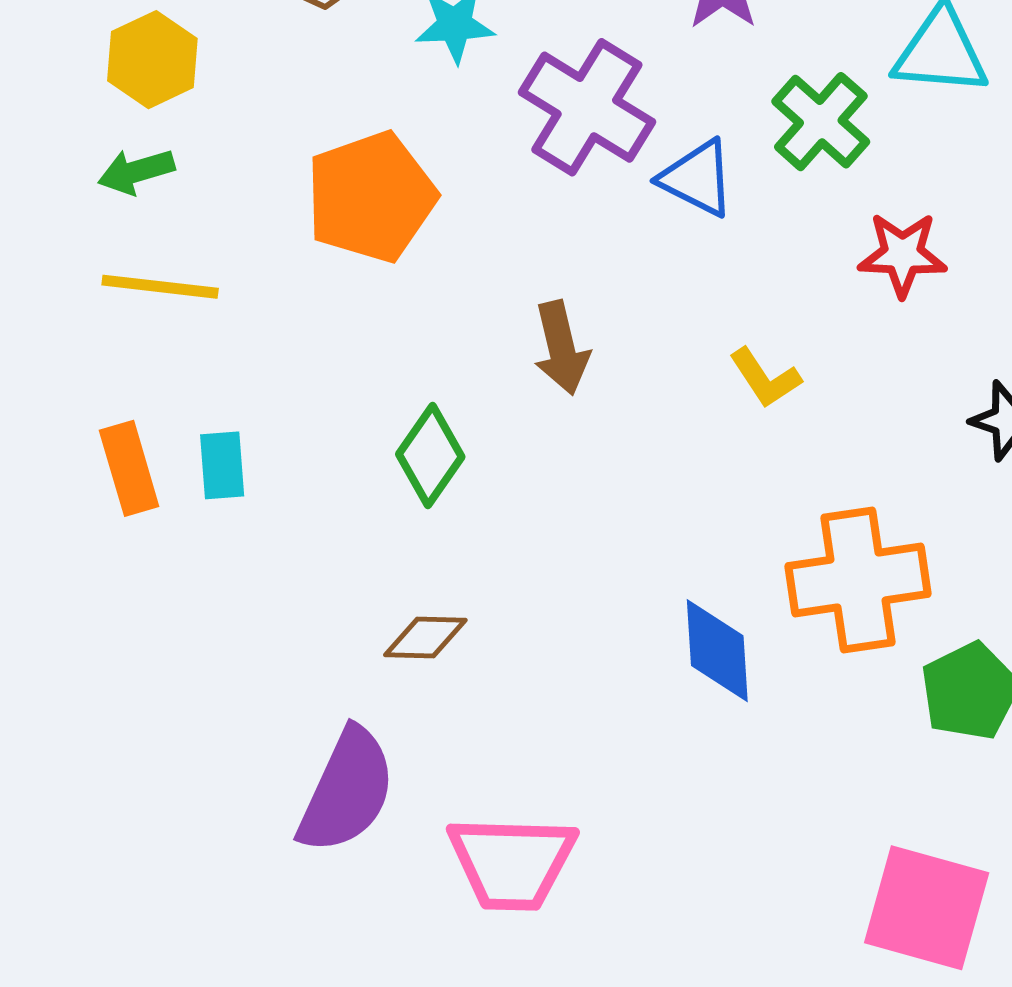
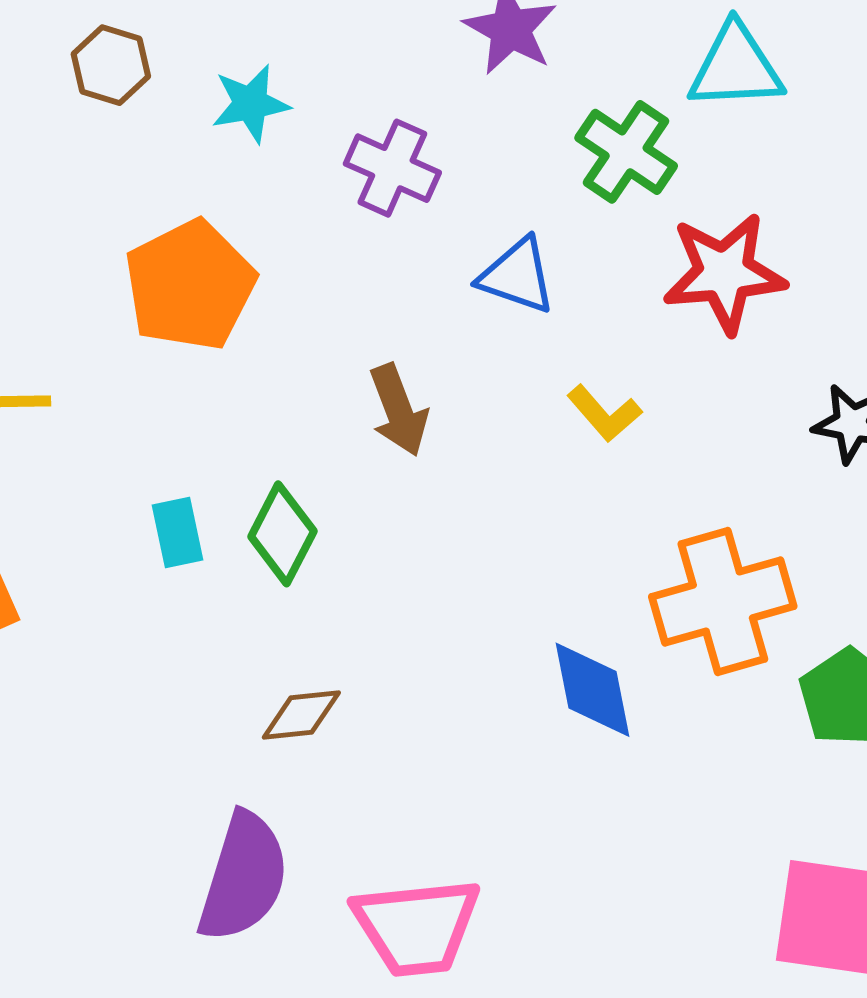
purple cross: (587, 107) -> (392, 168), size x0.7
blue triangle: (697, 178) -> (517, 276), moved
red star: (902, 254) -> (724, 273), size x1.4
cyan rectangle: (222, 465) -> (178, 533), moved

